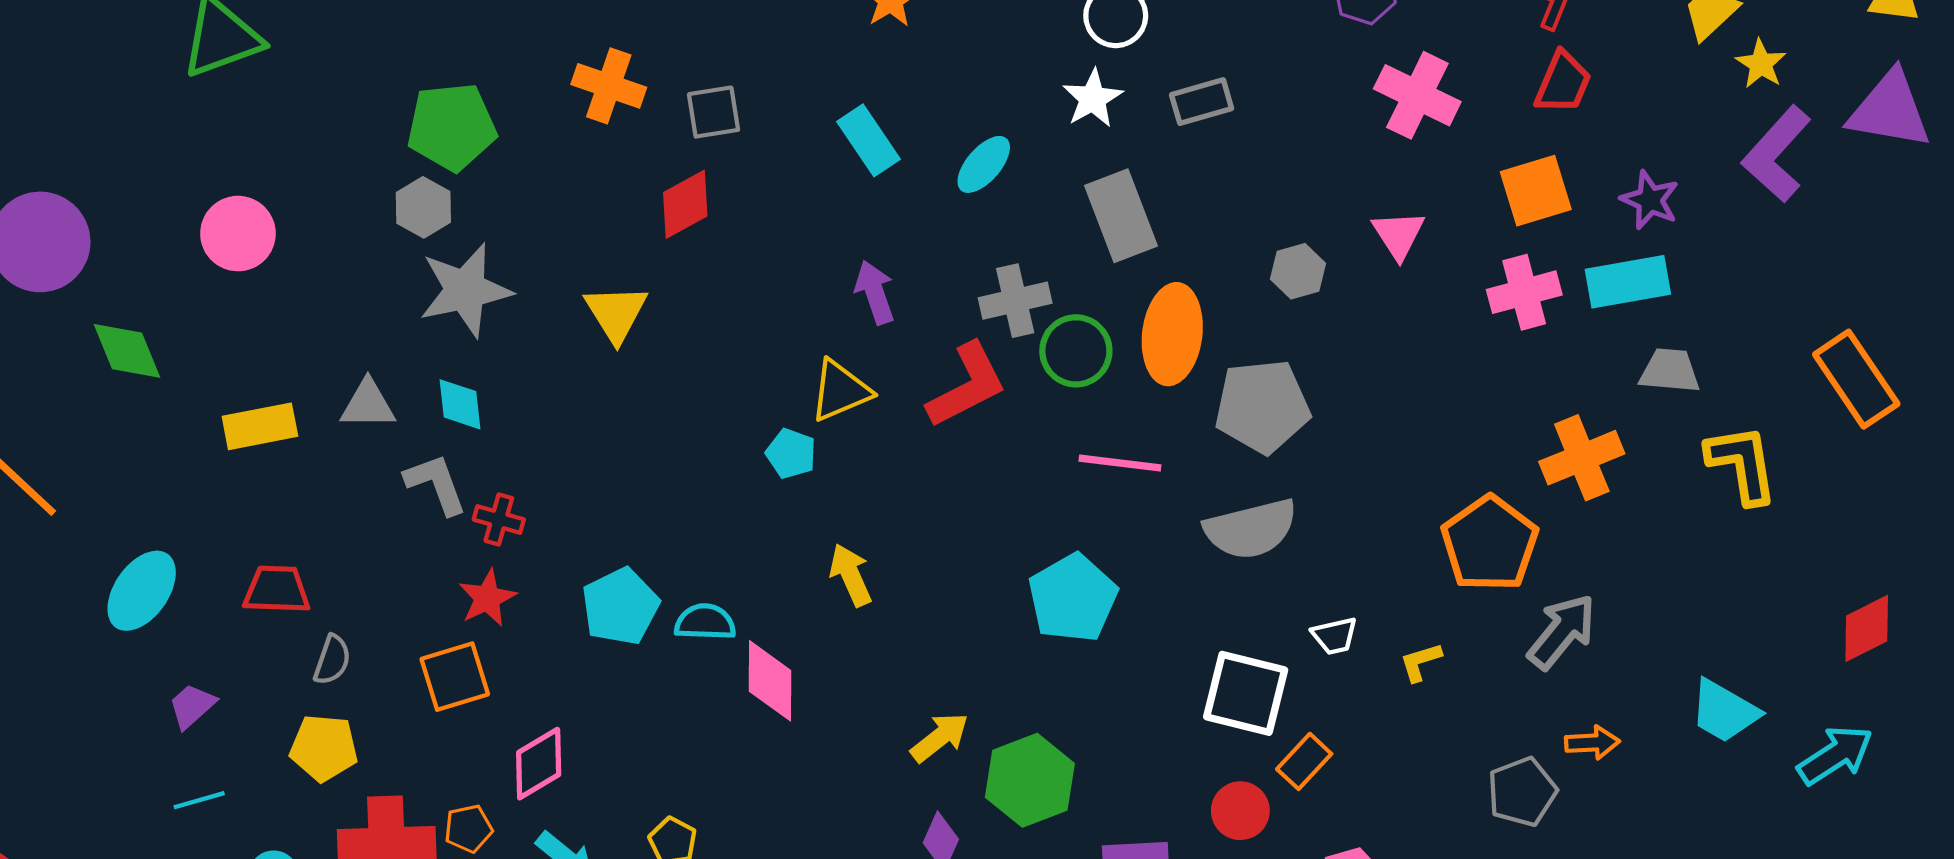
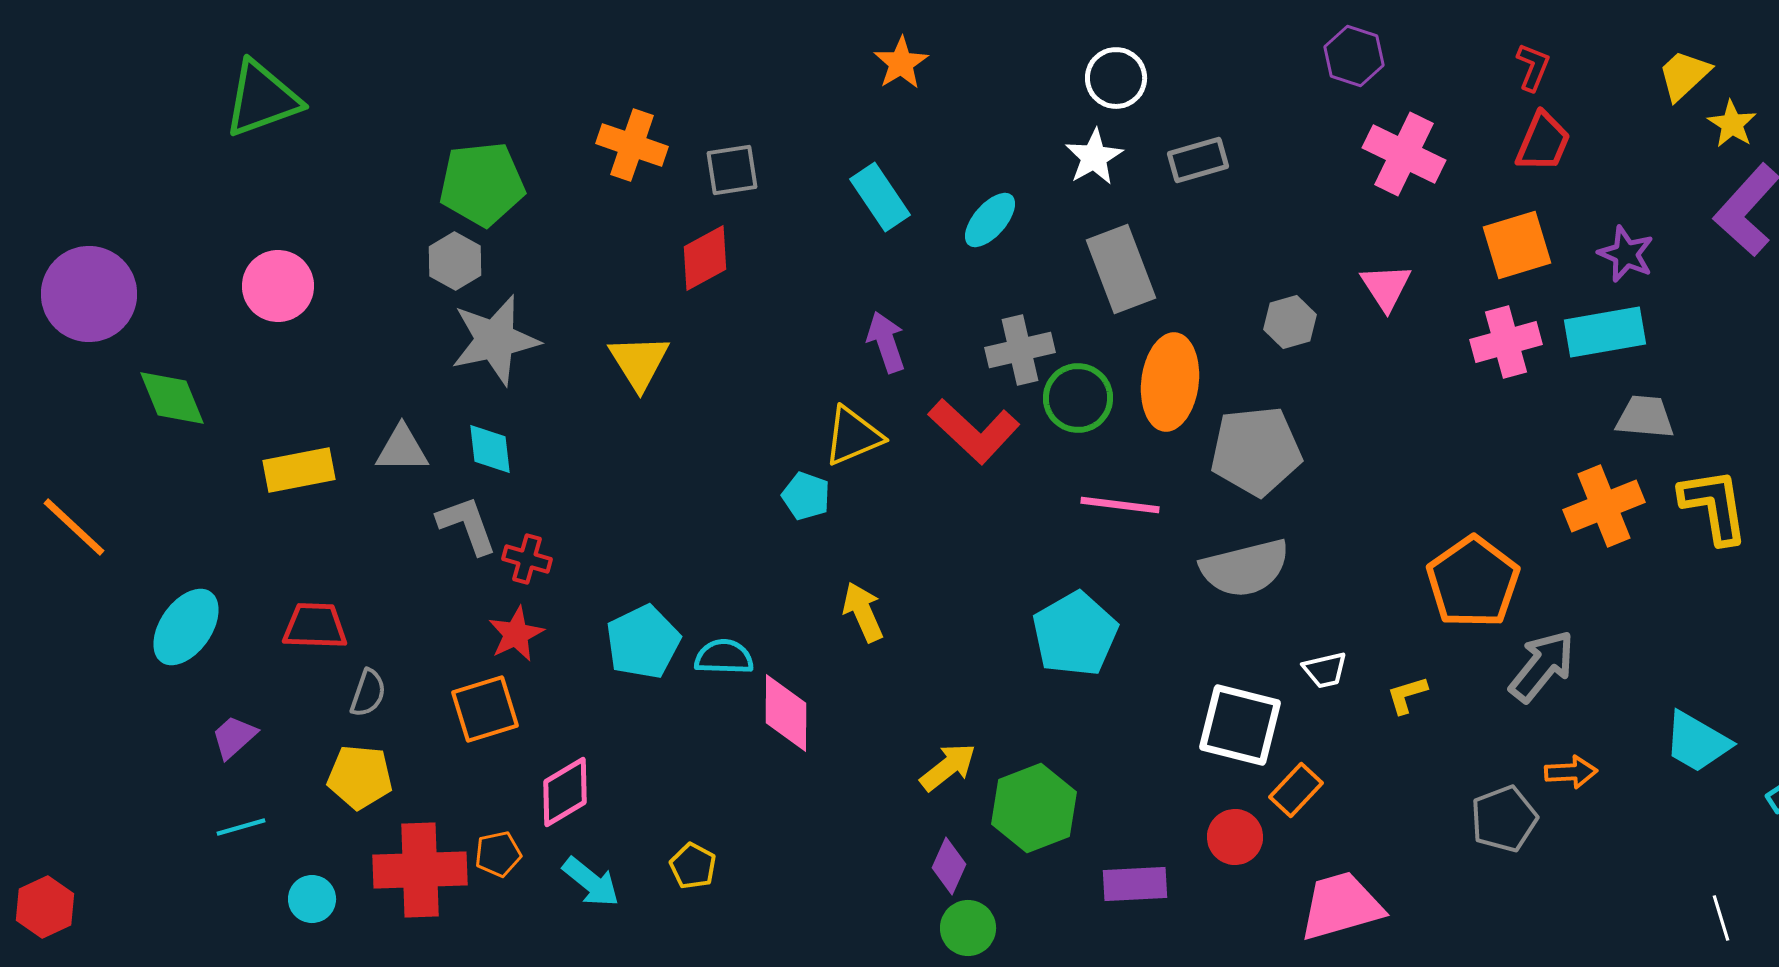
red L-shape: (967, 385) -> (974, 431), turned 70
orange cross: (1582, 458) -> (1604, 506), moved

